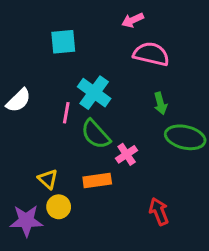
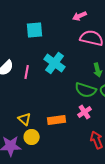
pink line: (66, 113) -> (27, 72), moved
green semicircle: (96, 134) -> (86, 90), moved, turned -30
pink cross: (127, 154) -> (85, 112), moved

